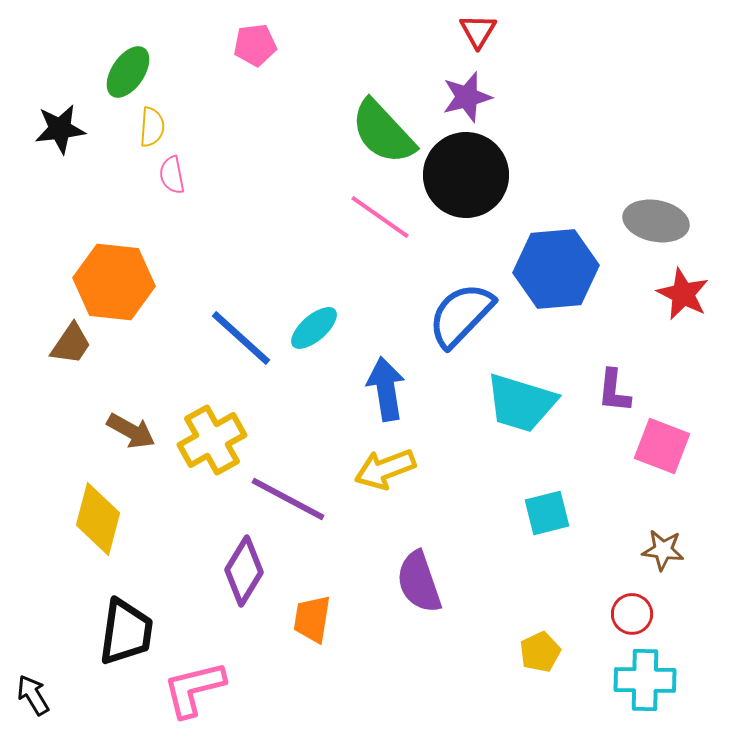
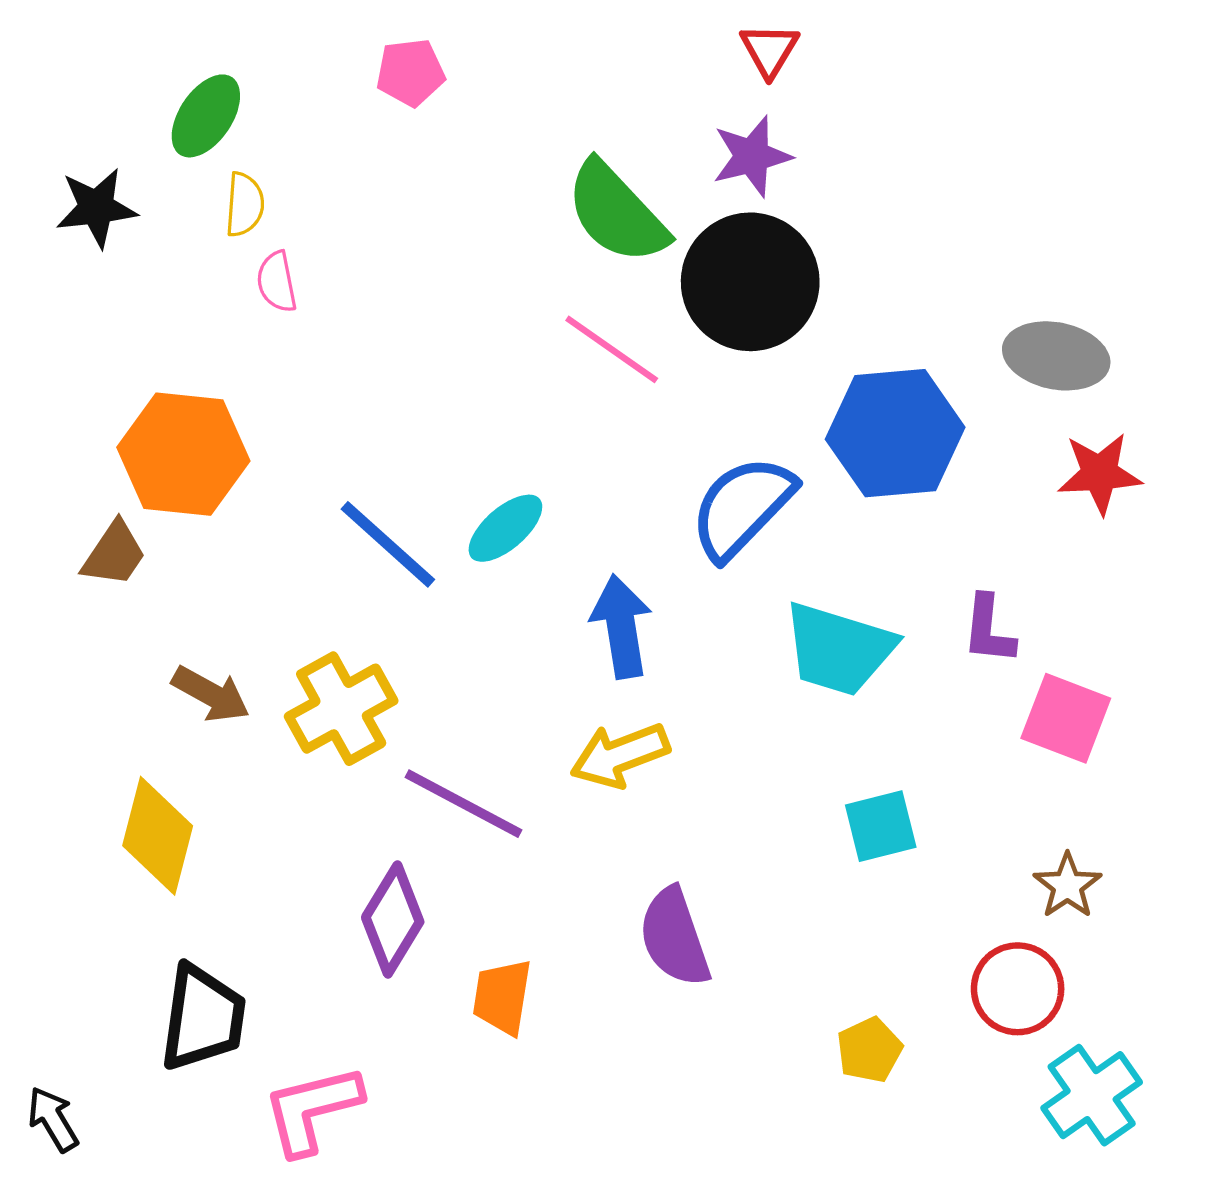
red star: (683, 294) -> (1100, 473), turned -30
brown star: (663, 550) -> (1067, 886), turned 30
red circle: (632, 614) -> (1018, 989), size x1.4
cyan cross: (645, 680) -> (1092, 1095), moved, turned -36

